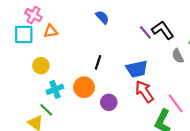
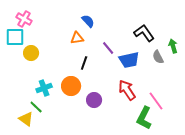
orange triangle: (51, 31) -> (77, 38), moved
purple line: (145, 32) -> (108, 48), moved
yellow circle: (41, 66) -> (31, 53), moved
blue trapezoid: (137, 69) -> (129, 60), moved

